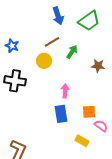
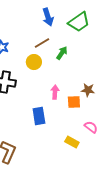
brown star: (98, 66) -> (88, 90), moved
orange square: (89, 112) -> (74, 102), moved
blue rectangle: (61, 114) -> (39, 116), moved

